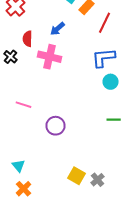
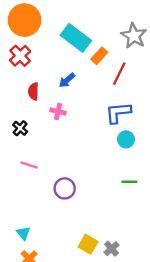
black cross: (10, 57) -> (20, 128), moved
pink cross: (50, 57) -> (58, 112), size x0.6

